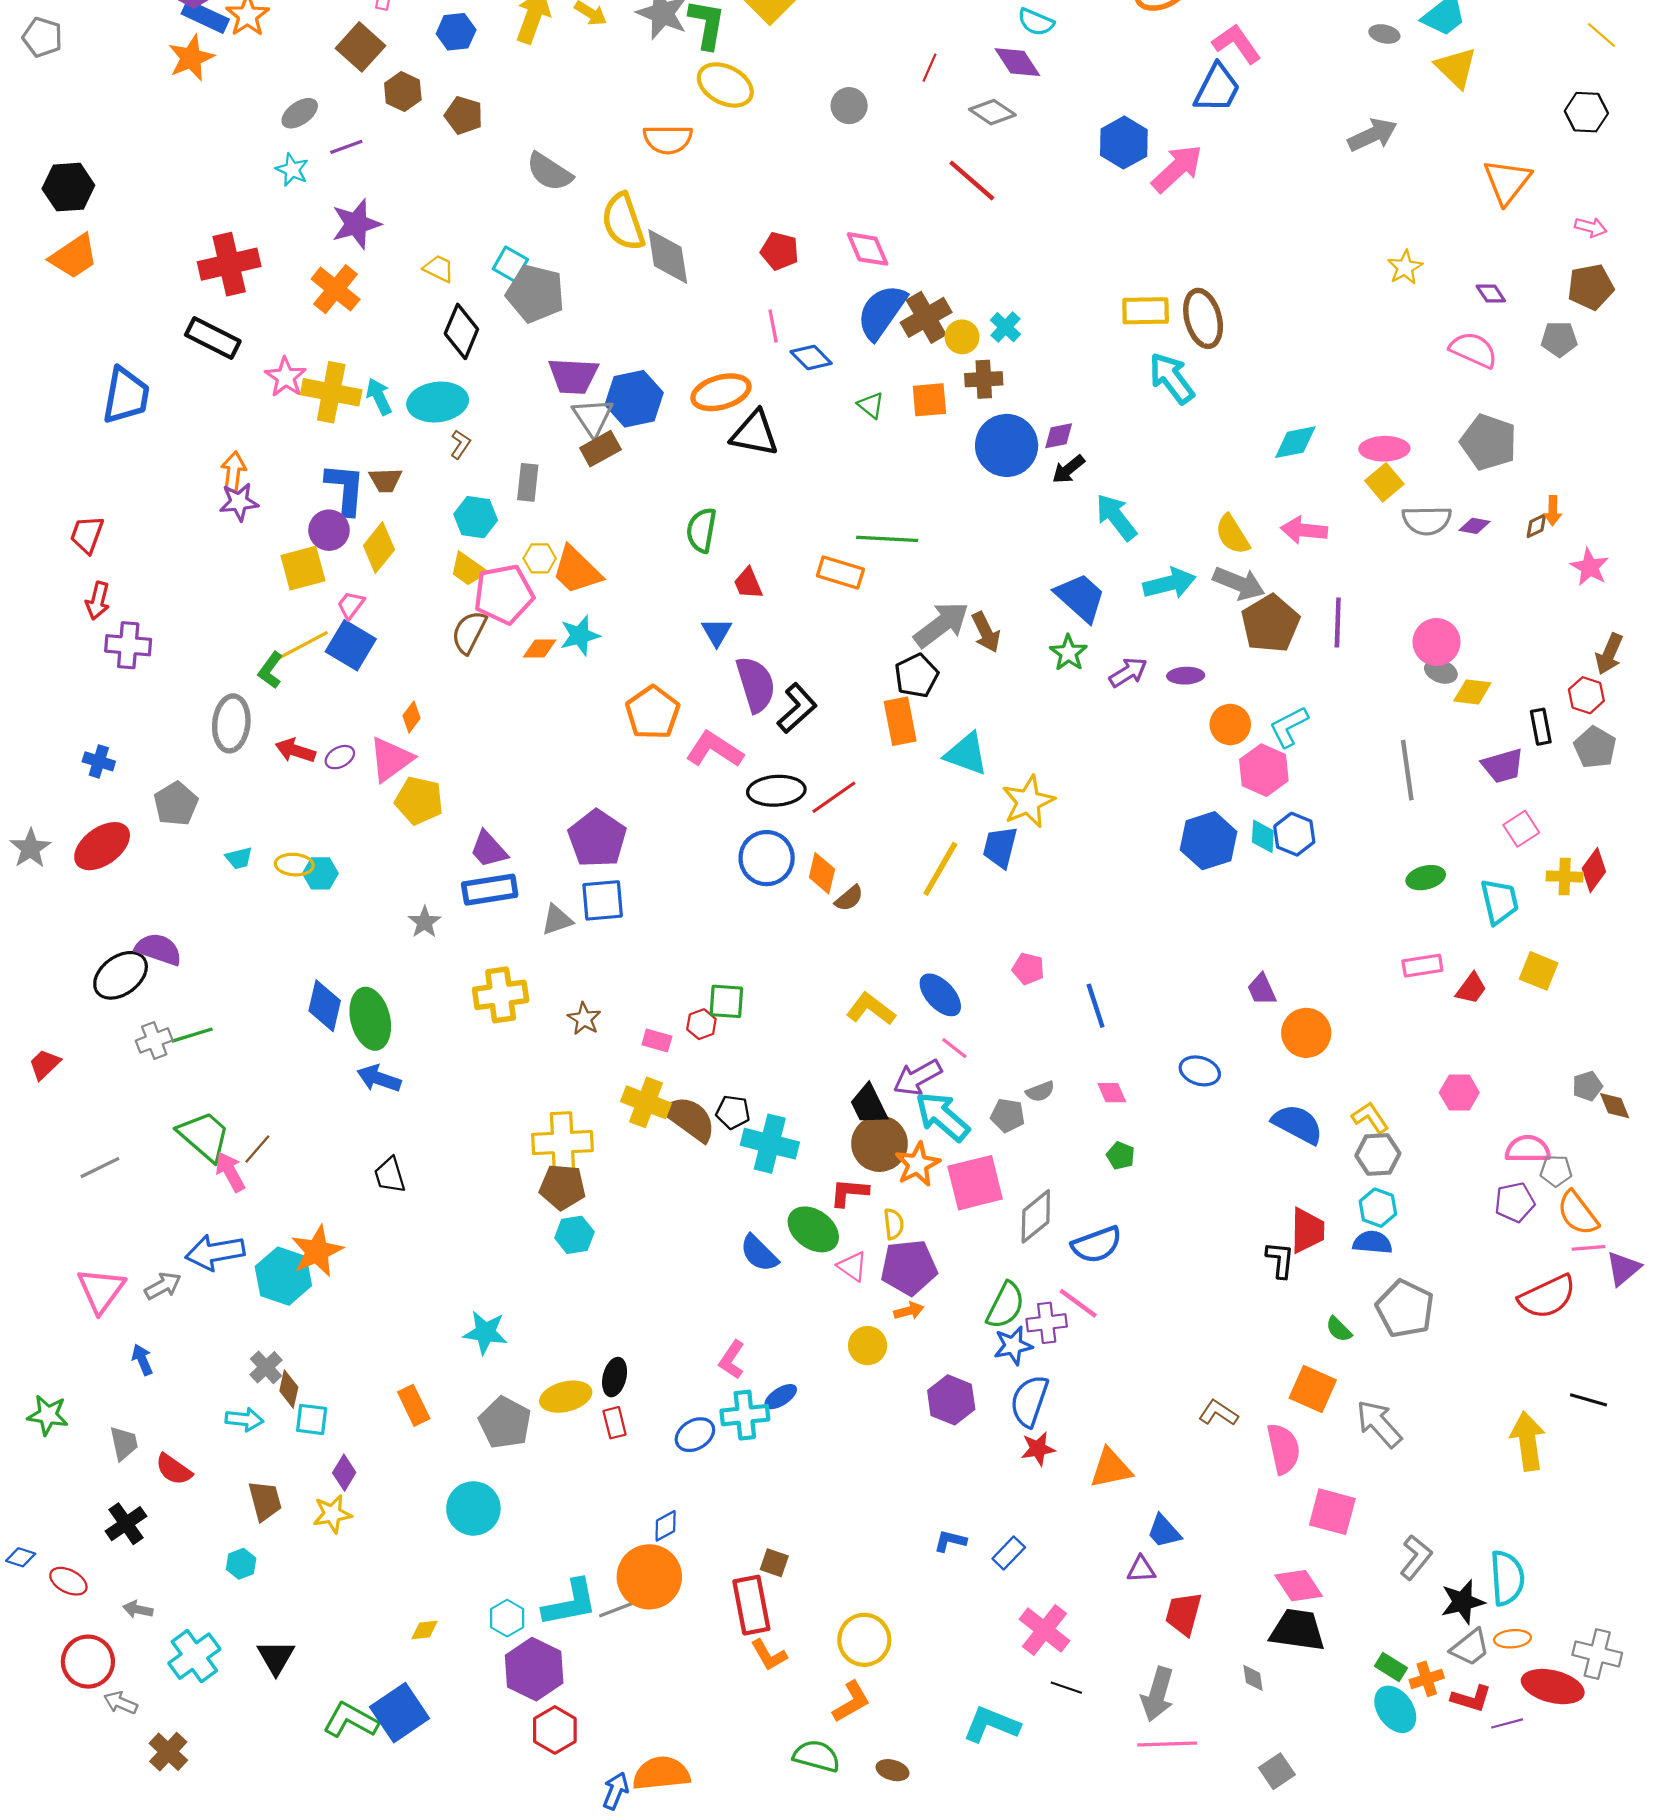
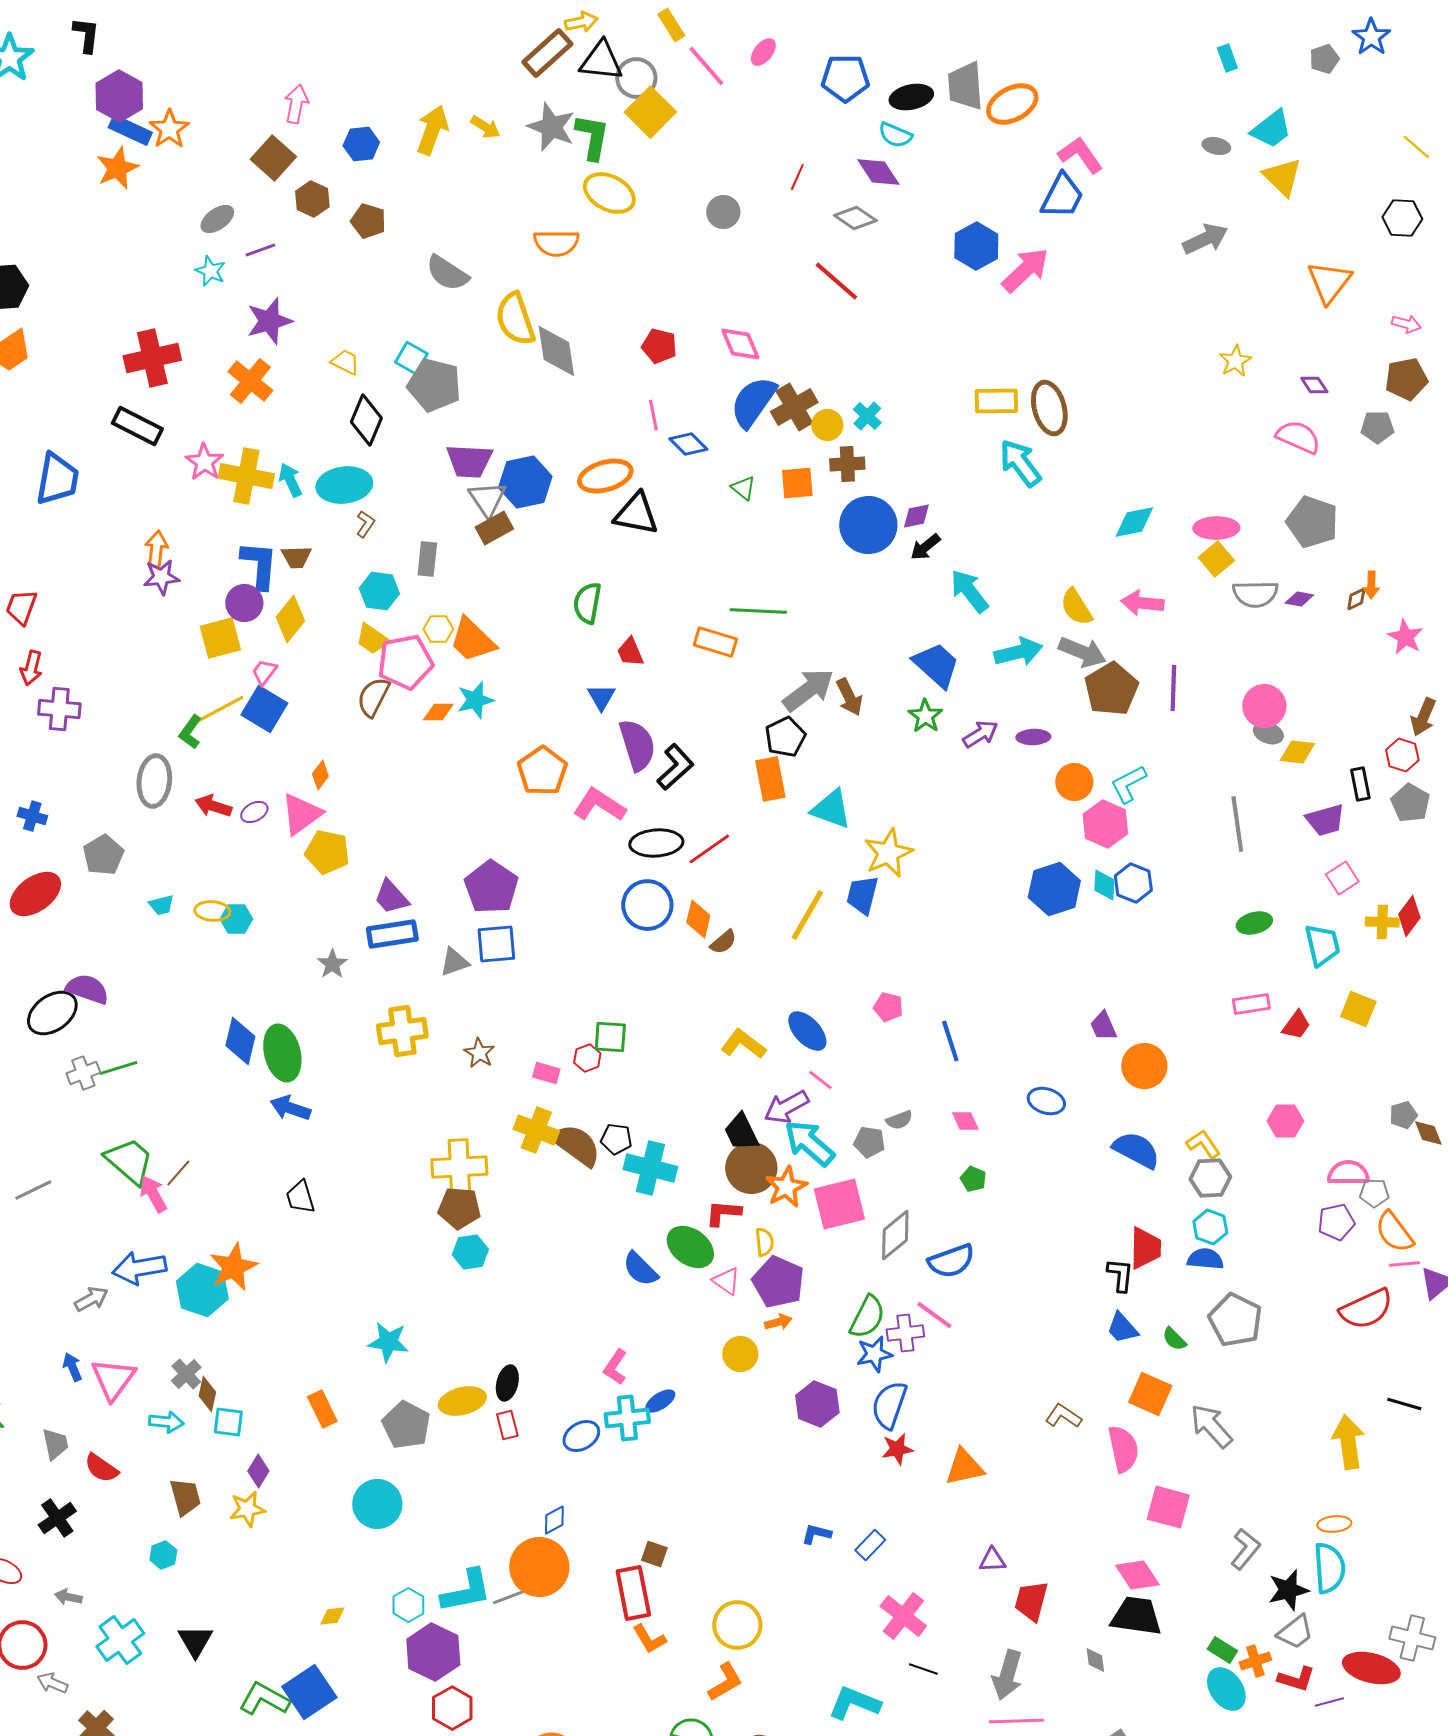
purple pentagon: (909, 1267) -> (778, 1282), turned 30
pink triangle: (101, 1290) -> (113, 1379), moved
blue trapezoid: (1164, 1531) -> (1122, 1328), moved
orange ellipse: (1513, 1639) -> (1334, 1524), moved

